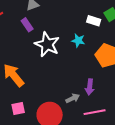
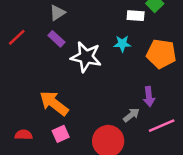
pink square: (18, 109) -> (61, 134), moved

